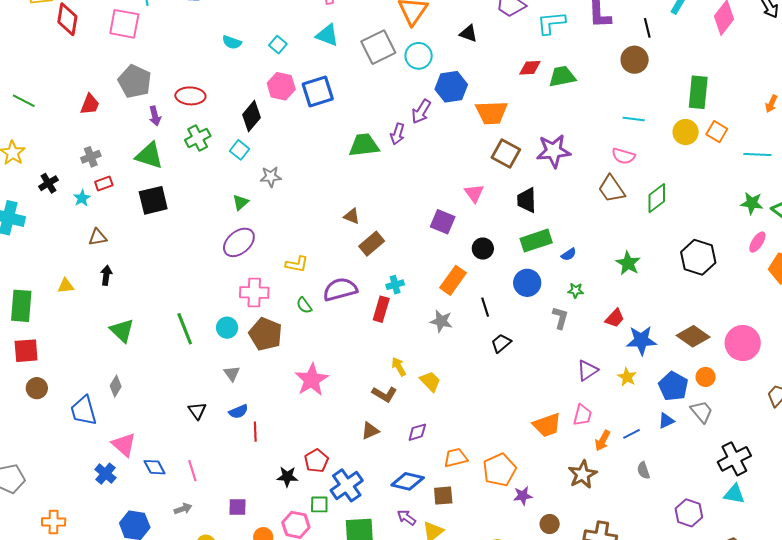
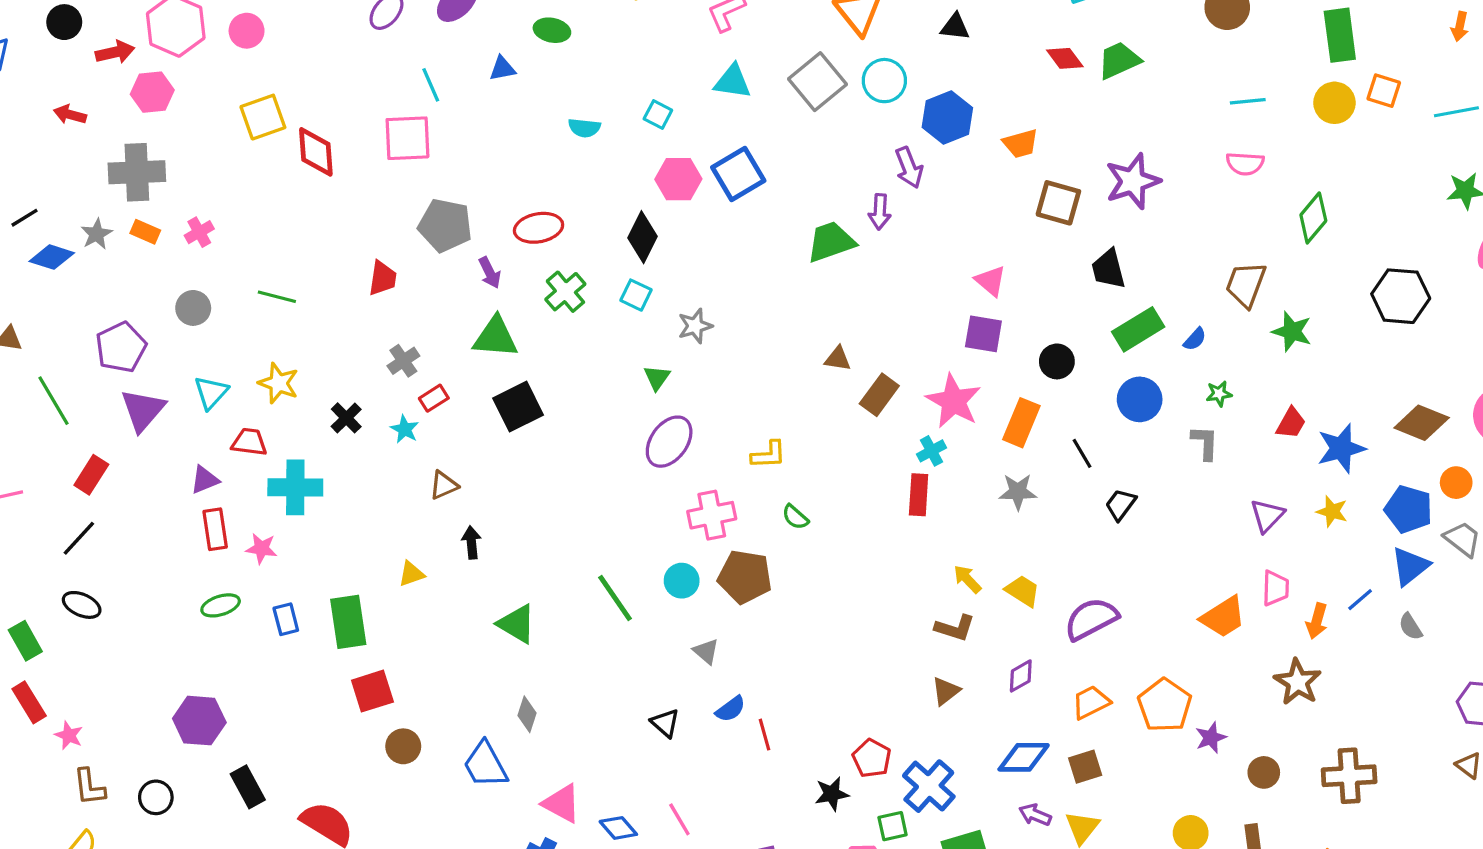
red diamond: (530, 68) -> (1065, 58), turned 70
purple arrow: (421, 112) -> (909, 168), turned -40
orange trapezoid: (492, 113) -> (1021, 143), size x0.7
brown trapezoid: (612, 189) -> (1246, 284), moved, turned 68
pink triangle: (474, 193) -> (991, 281), moved
purple semicircle: (340, 289) -> (1091, 619), moved
pink star: (312, 380) -> (954, 401), moved
blue triangle: (666, 421) -> (1410, 566), size x1.5
gray semicircle: (643, 470) -> (1411, 627), moved

